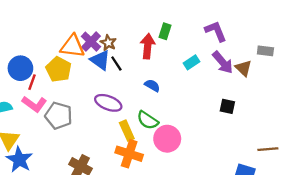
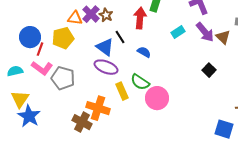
orange triangle: (72, 46) -> (75, 18), size x0.7
blue triangle: (100, 60) -> (105, 47), moved
black line: (116, 64) -> (120, 37), moved
yellow pentagon: (59, 69) -> (63, 38), turned 30
black square: (227, 106) -> (209, 70), turned 32
orange cross: (129, 154) -> (98, 108), moved

